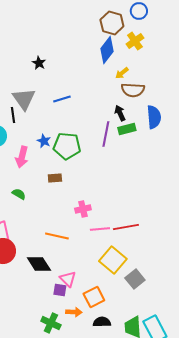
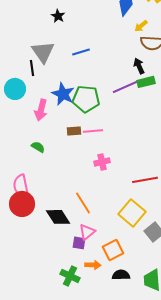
purple line: (106, 134) -> (125, 87), turned 55
blue star: (44, 141) -> (63, 94), size x1.6
pink line: (100, 229) -> (93, 131), moved
orange line: (57, 236) -> (83, 203), moved, turned 45
pink triangle: (68, 279) -> (87, 232), turned 36

